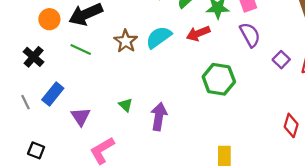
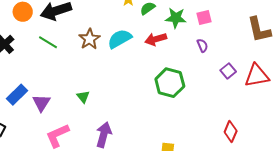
purple semicircle: (250, 35) -> (202, 45), size x0.6
blue rectangle: (53, 94) -> (17, 95), moved
purple arrow: (159, 117) -> (104, 135), moved

